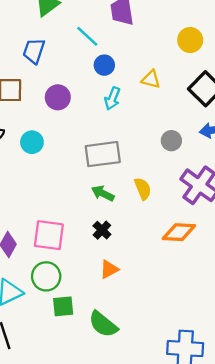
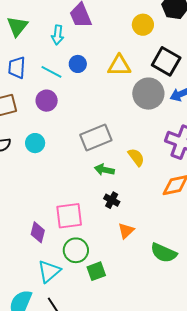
cyan line: (87, 36) -> (51, 72), moved
yellow triangle: (151, 79) -> (119, 66), size x1.4
cyan arrow: (112, 98) -> (58, 35), moved
gray circle: (171, 141) -> (148, 94), moved, size x1.8
green semicircle: (103, 324) -> (164, 253), moved

